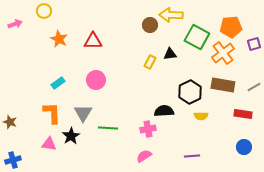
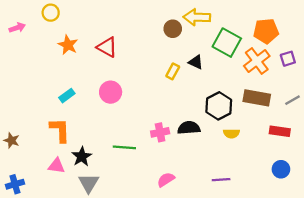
red triangle: (93, 41) -> (107, 47), turned 30
purple square: (254, 44) -> (288, 59), moved
black triangle: (170, 54) -> (196, 62), turned 32
gray triangle: (83, 113) -> (89, 183), moved
pink cross: (148, 129) -> (160, 132), moved

